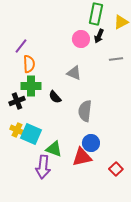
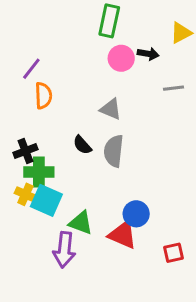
green rectangle: (96, 14) -> (109, 21), moved
black arrow: (99, 36) -> (148, 54), turned -104
green cross: (31, 86) -> (39, 172), moved
gray semicircle: (85, 111) -> (114, 151), moved
red triangle: (82, 157) -> (123, 235), turned 35
red square: (116, 169) -> (174, 253), turned 32

